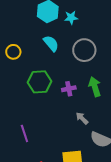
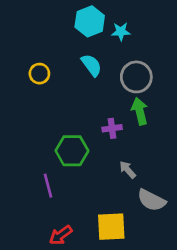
green hexagon: (40, 82) -> (72, 151), moved
green arrow: (95, 87) -> (140, 111), moved

